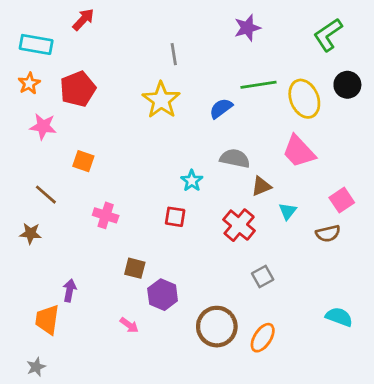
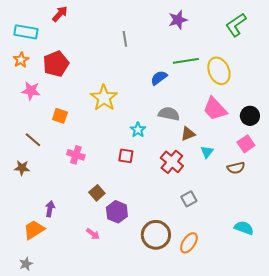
black circle: (347, 85) -> (250, 116), moved
yellow star: (161, 100) -> (104, 98), moved
brown square: (135, 268) -> (97, 193), turned 35
orange trapezoid: (47, 320) -> (34, 230), turned 50

